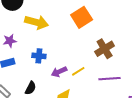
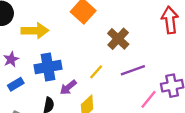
blue cross: (39, 56) -> (48, 67), size x1.6
purple arrow: (59, 72) -> (68, 87), moved

